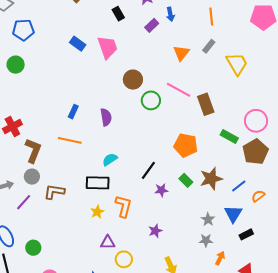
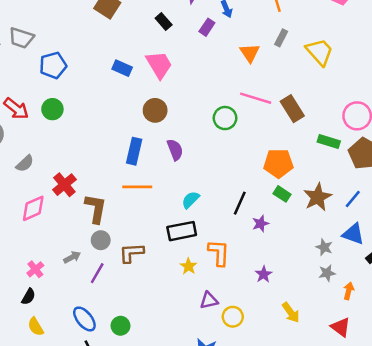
brown circle: (133, 80) -> (155, 110), moved
blue rectangle: (73, 112) -> (134, 151), size x1.5
green rectangle: (186, 180) -> (282, 194), moved
blue triangle: (233, 214) -> (353, 234), turned -30

